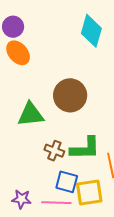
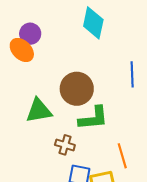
purple circle: (13, 27) -> (30, 34), moved
green L-shape: (85, 148) -> (93, 118), moved

